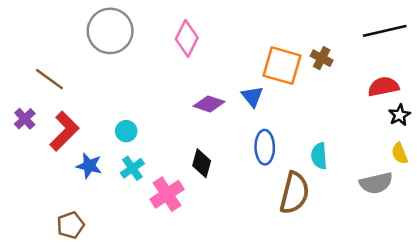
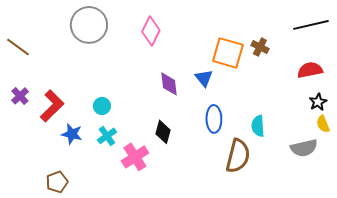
brown line: (49, 79) -> (18, 47), moved
purple diamond: (209, 104) -> (169, 84), turned 65
black star: (400, 115) -> (318, 102), moved

